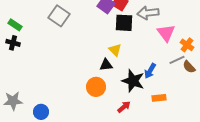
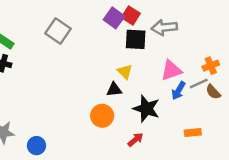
pink triangle: (166, 33) -> (171, 70), moved, turned 48
orange cross: (187, 45) -> (211, 66), turned 32
blue arrow: (150, 71) -> (178, 91), moved
orange rectangle: (159, 98) -> (193, 132), moved

